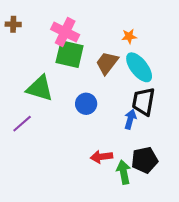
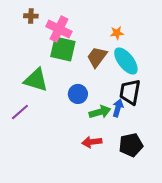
brown cross: (13, 24) -> (31, 16), moved
green arrow: (124, 172) -> (100, 112), moved, turned 85

